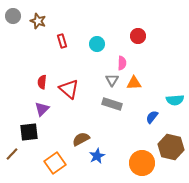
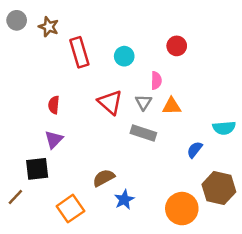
red rectangle: (62, 41) -> (79, 52), size x1.6
red triangle: (69, 89) -> (110, 102), moved

